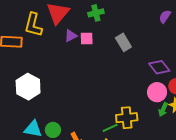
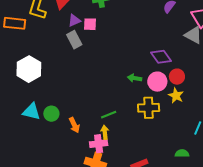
gray rectangle: (123, 42) -> (74, 40), moved
green arrow: (163, 109) -> (135, 78), moved, turned 72
yellow cross: (127, 118) -> (149, 108), moved

